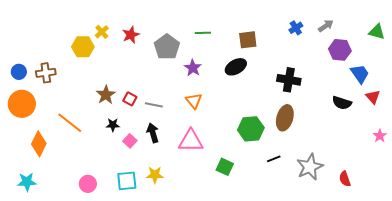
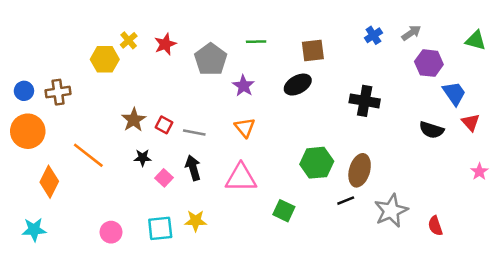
brown ellipse: (285, 118) -> (360, 170), moved

